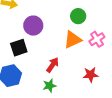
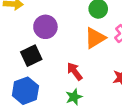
red arrow: (53, 65) -> (75, 71), turned -63

